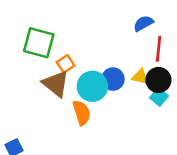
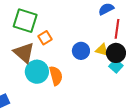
brown triangle: (56, 84) -> (24, 53), moved
cyan circle: (92, 86) -> (37, 72), moved

